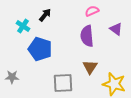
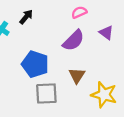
purple semicircle: (87, 36) -> (74, 40), turned -130
blue pentagon: (40, 49) -> (35, 64), moved

